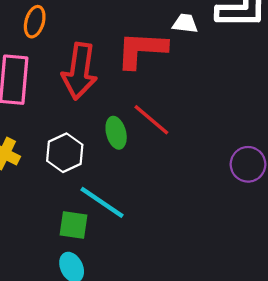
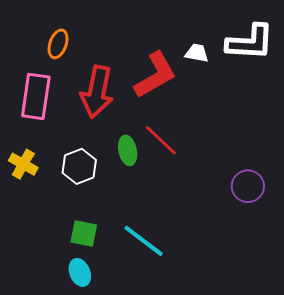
red L-shape: (142, 50) -> (155, 75), turned 144
cyan line: (102, 202) -> (144, 241), moved

